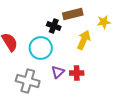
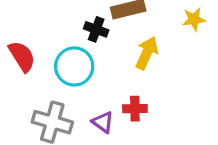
yellow star: (104, 22) -> (194, 19), moved
purple triangle: (58, 72) -> (103, 122), moved, turned -40

